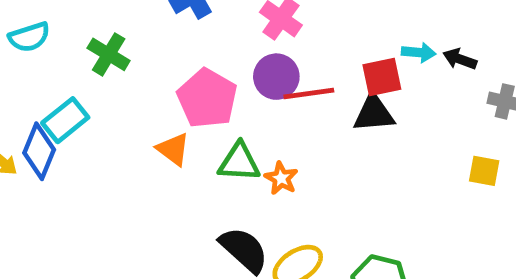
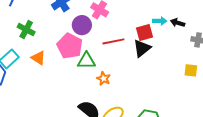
purple circle: (276, 77) -> (82, 25), moved
black triangle: (374, 113) -> (142, 48), turned -30
orange triangle: (173, 149) -> (38, 58), moved
green triangle: (239, 162) -> (86, 61), moved

